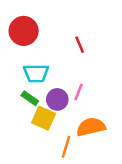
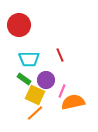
red line: (80, 45) -> (60, 55), moved
pink line: (78, 92) -> (62, 91), moved
orange line: (66, 147) -> (35, 113), moved, turned 30

